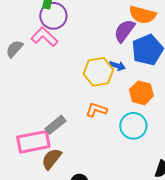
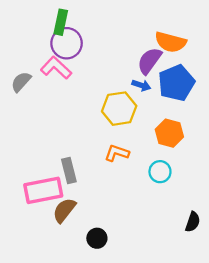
blue arrow: (117, 66) -> (141, 85), moved
gray rectangle: (55, 125) -> (69, 171), turned -65
cyan circle: (133, 126) -> (160, 172), size x0.7

